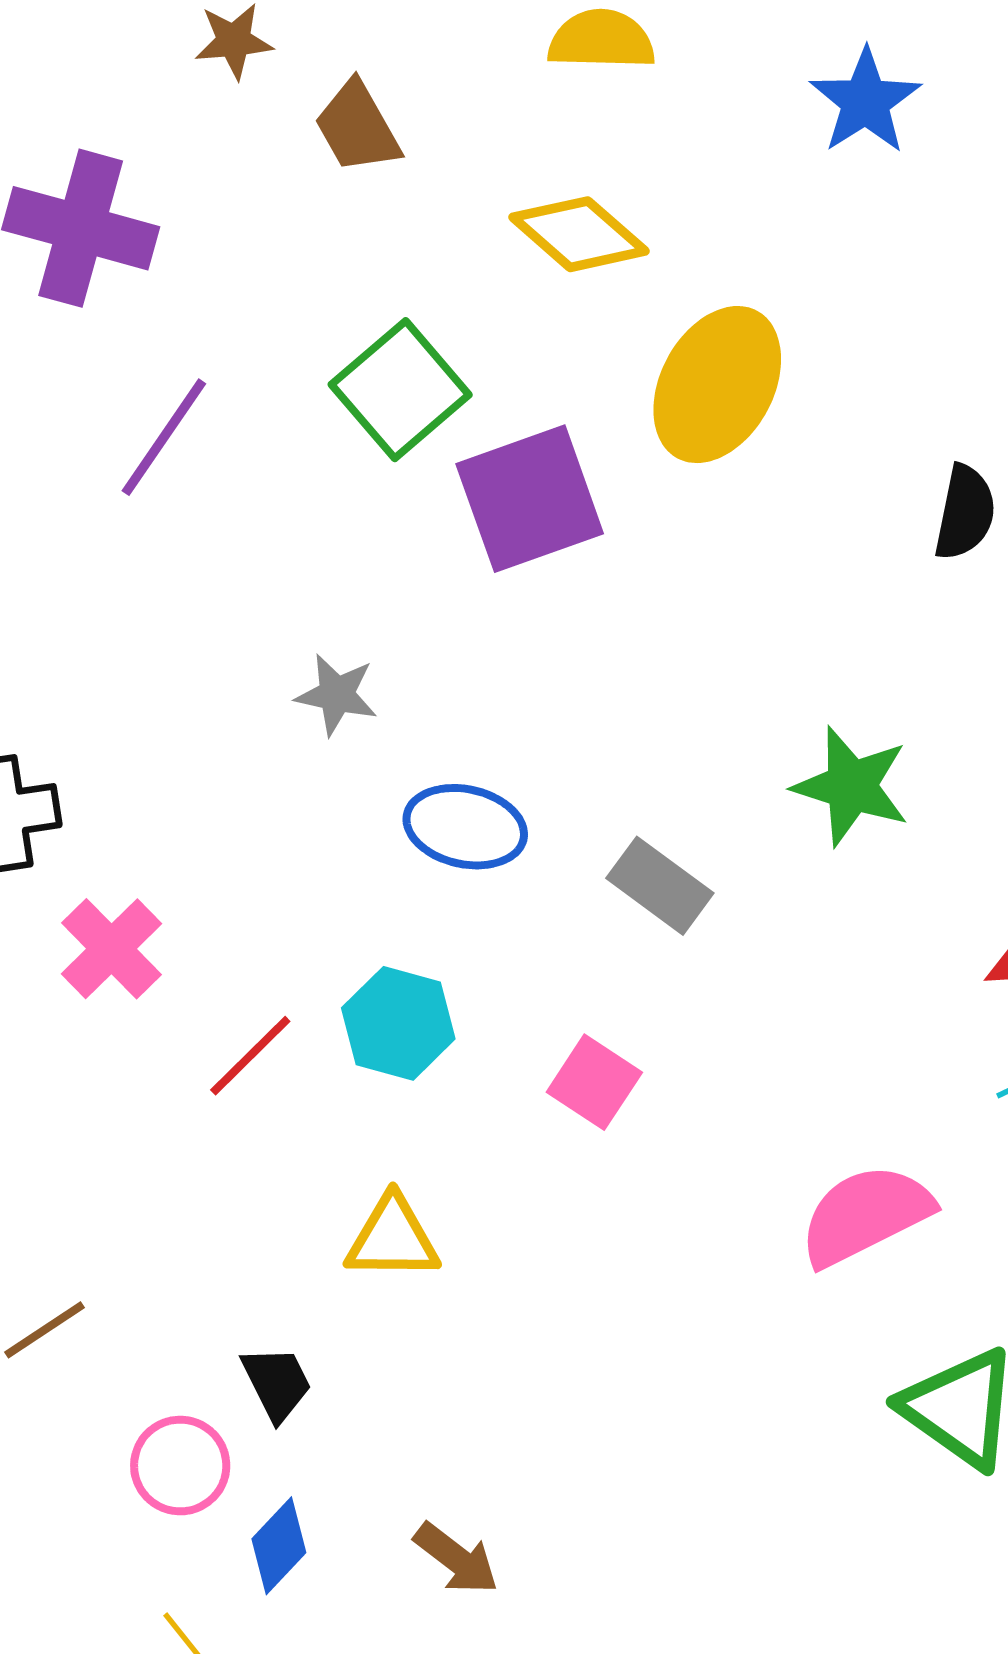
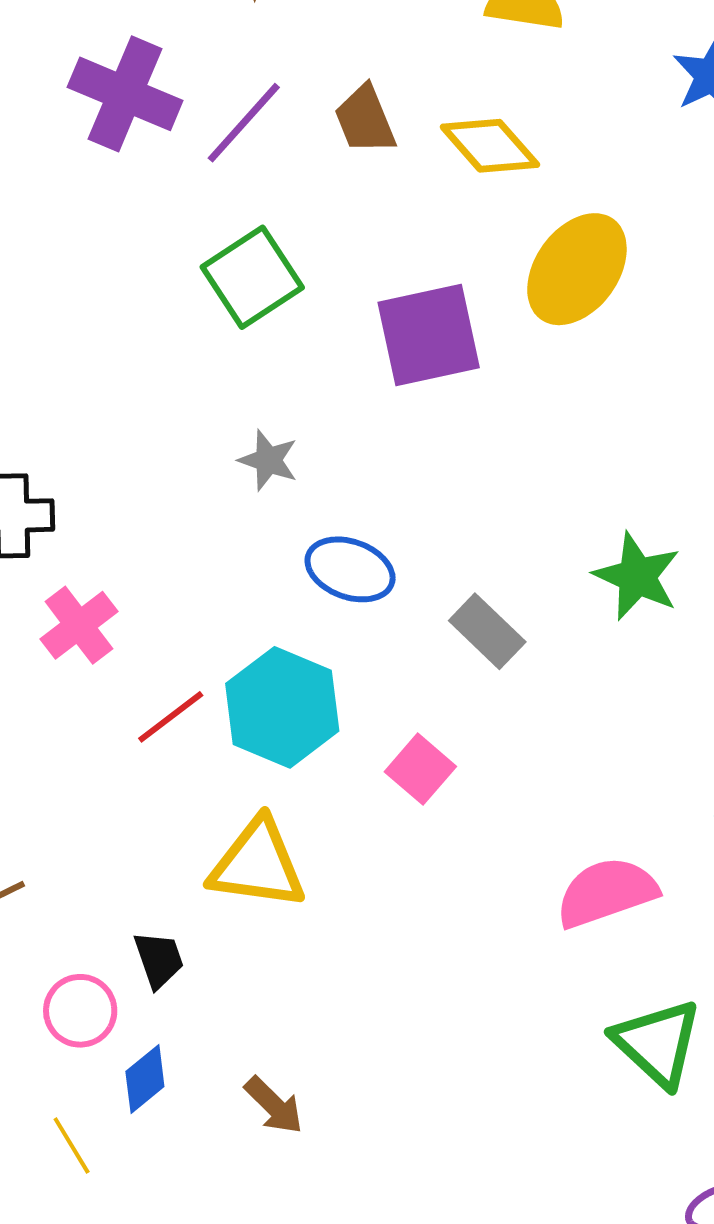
brown trapezoid: (357, 127) -> (365, 120), moved
green square: (400, 390) -> (252, 277), moved
purple line: (164, 437) -> (244, 123), moved
cyan hexagon: (398, 1023) -> (282, 707), size x1.4
yellow triangle: (393, 1238) -> (258, 864), size x1.4

